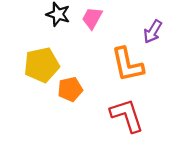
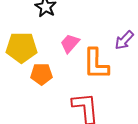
pink trapezoid: (92, 18) -> (70, 43), moved

